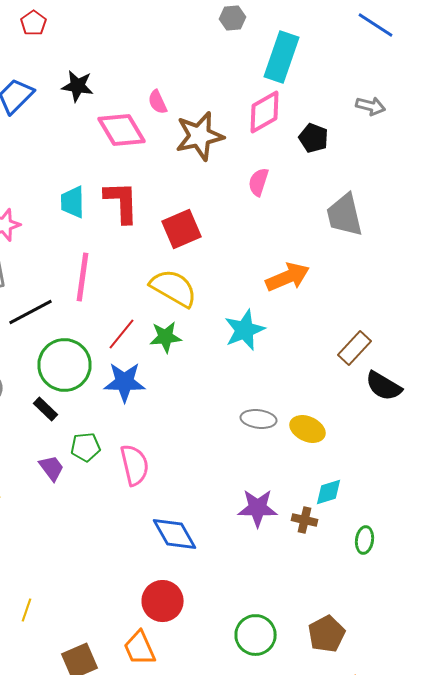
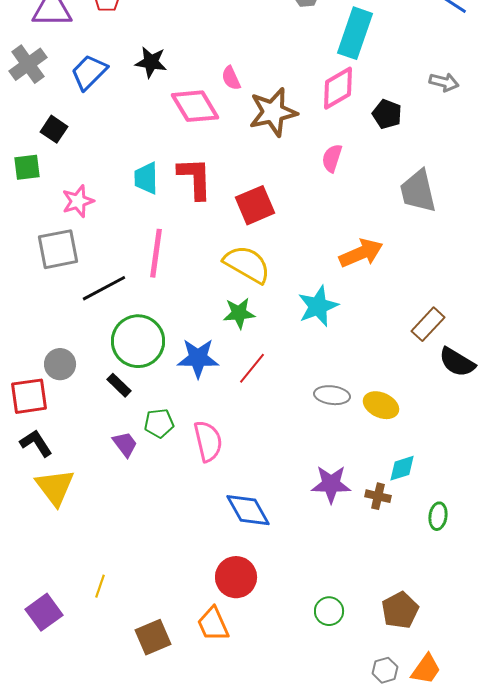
red line: (122, 334) -> (252, 368), moved
green circle: (256, 635) -> (329, 611), size x0.7

